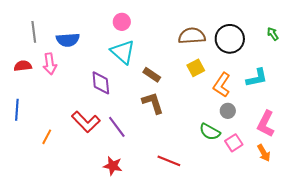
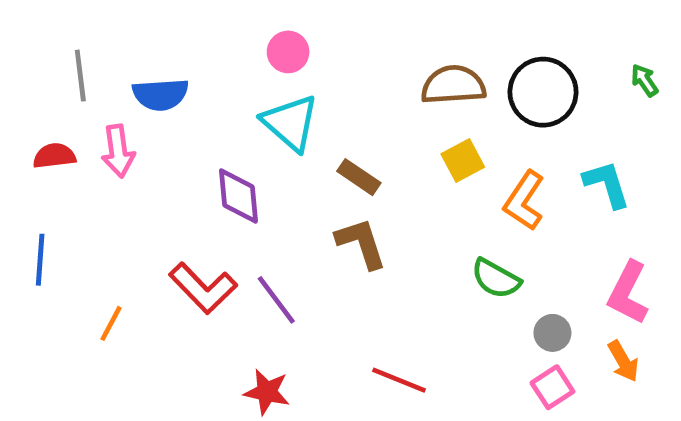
cyan L-shape: (257, 78) -> (607, 184), turned -95
gray circle: (228, 111) -> (552, 333), moved
green semicircle: (210, 132) -> (496, 279), moved
pink square: (234, 143) -> (552, 387), moved

